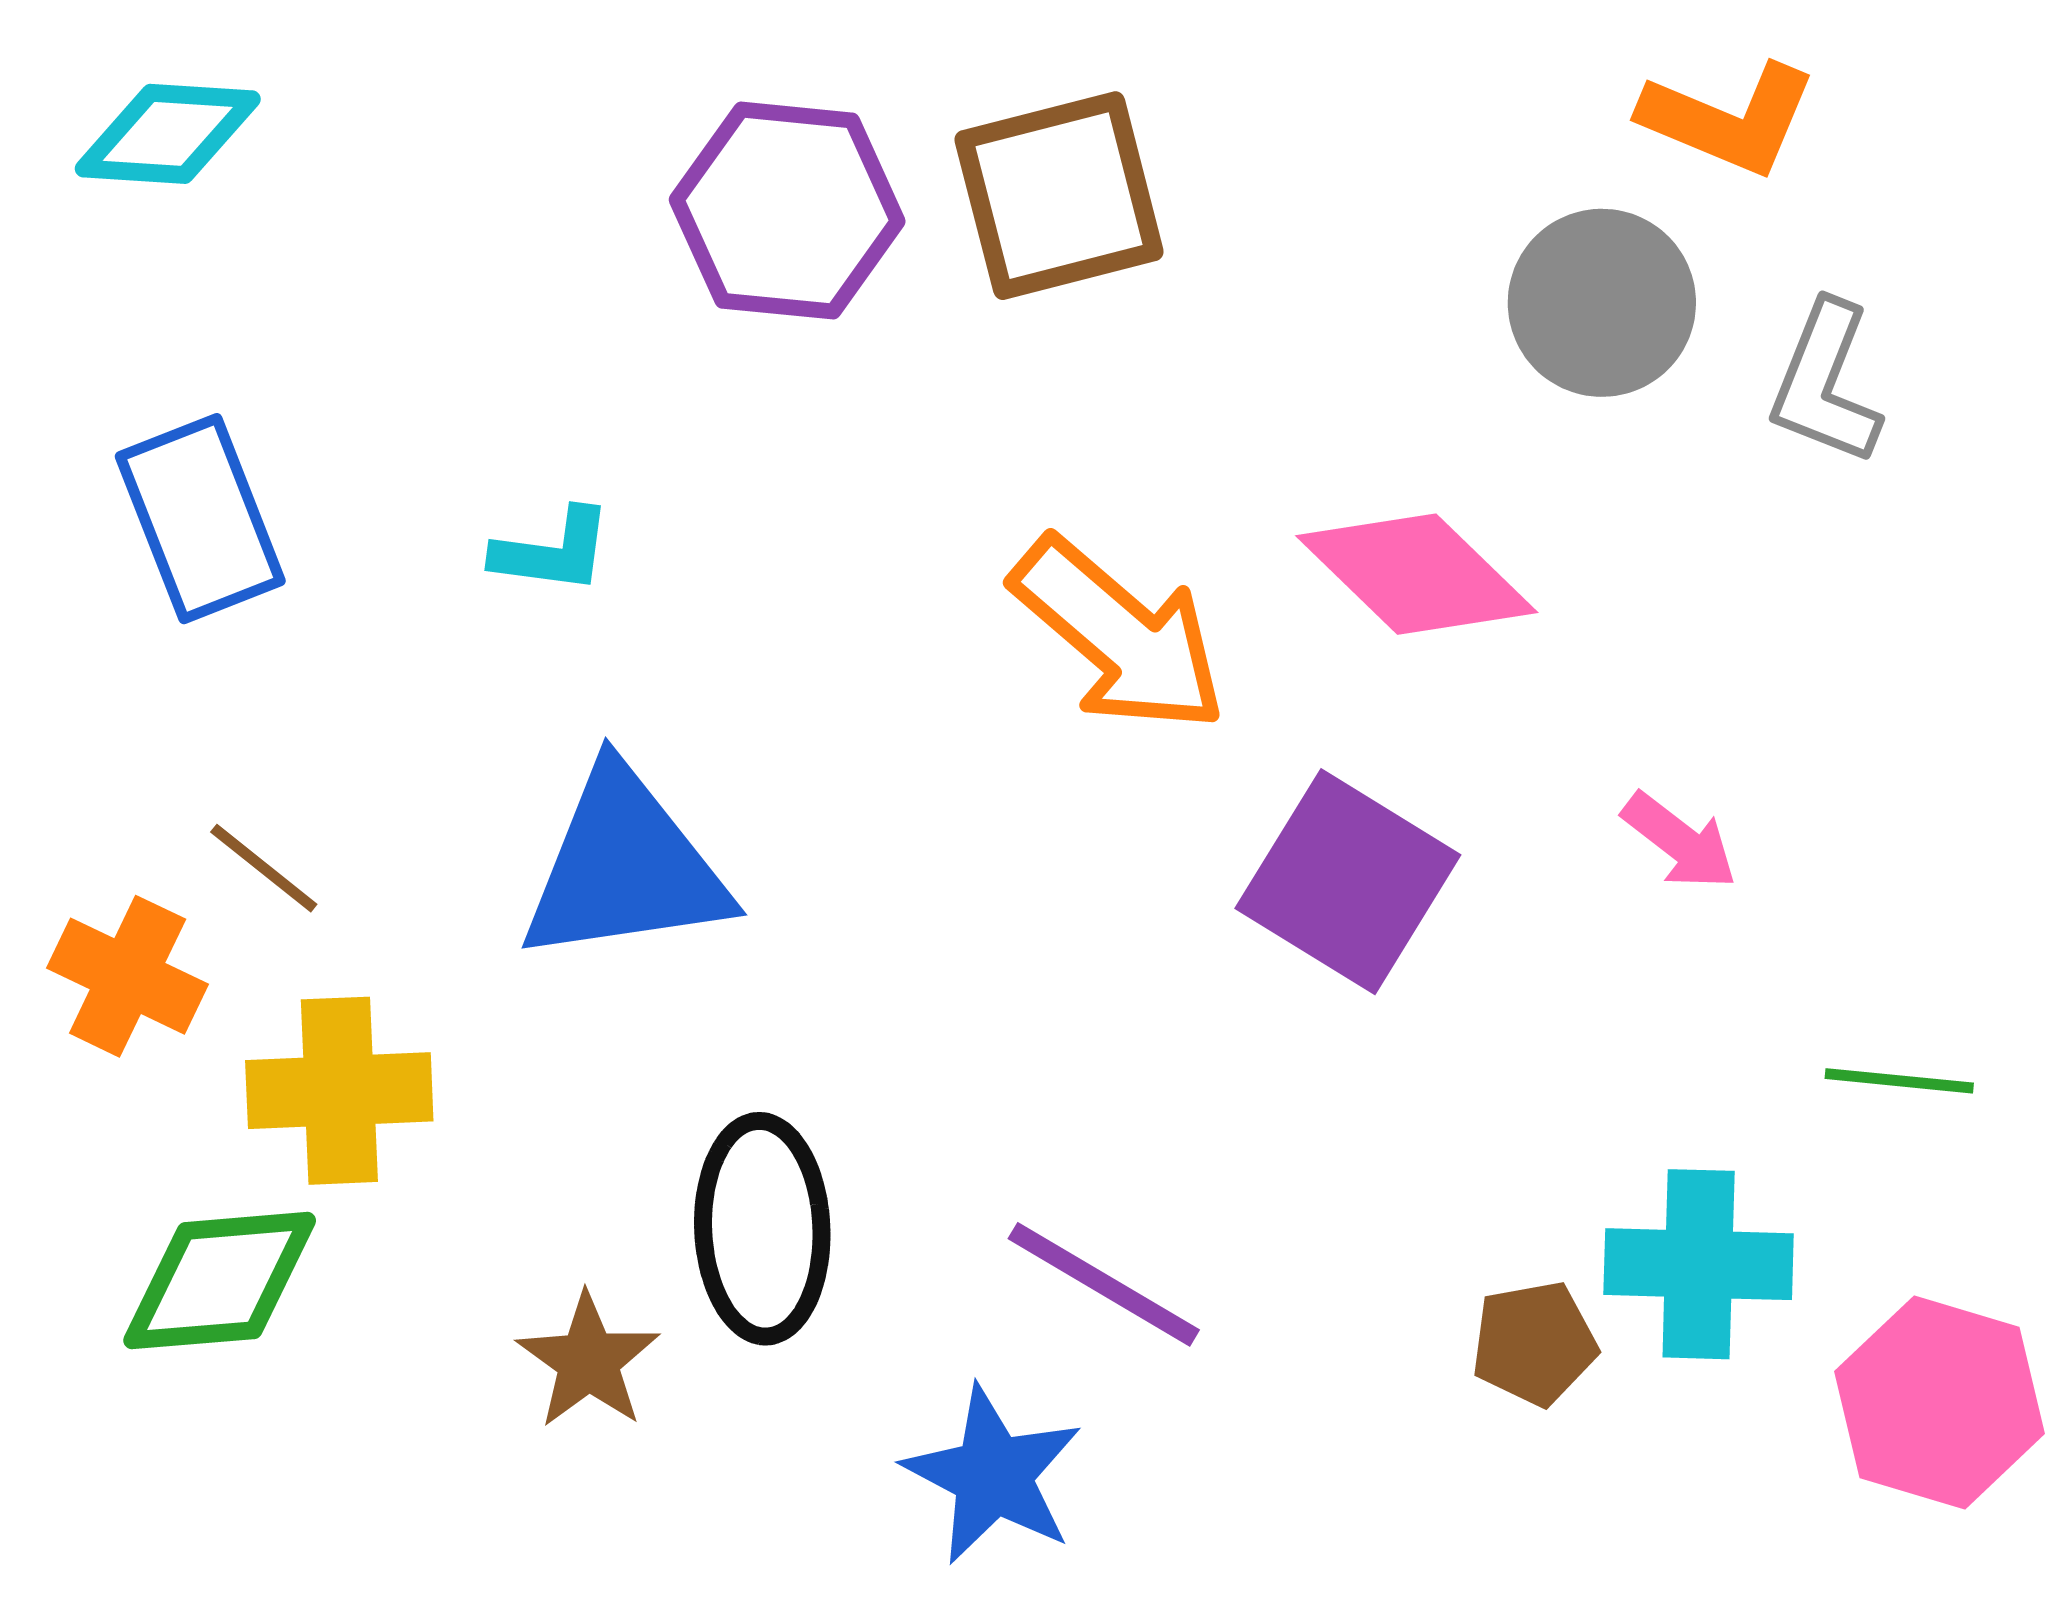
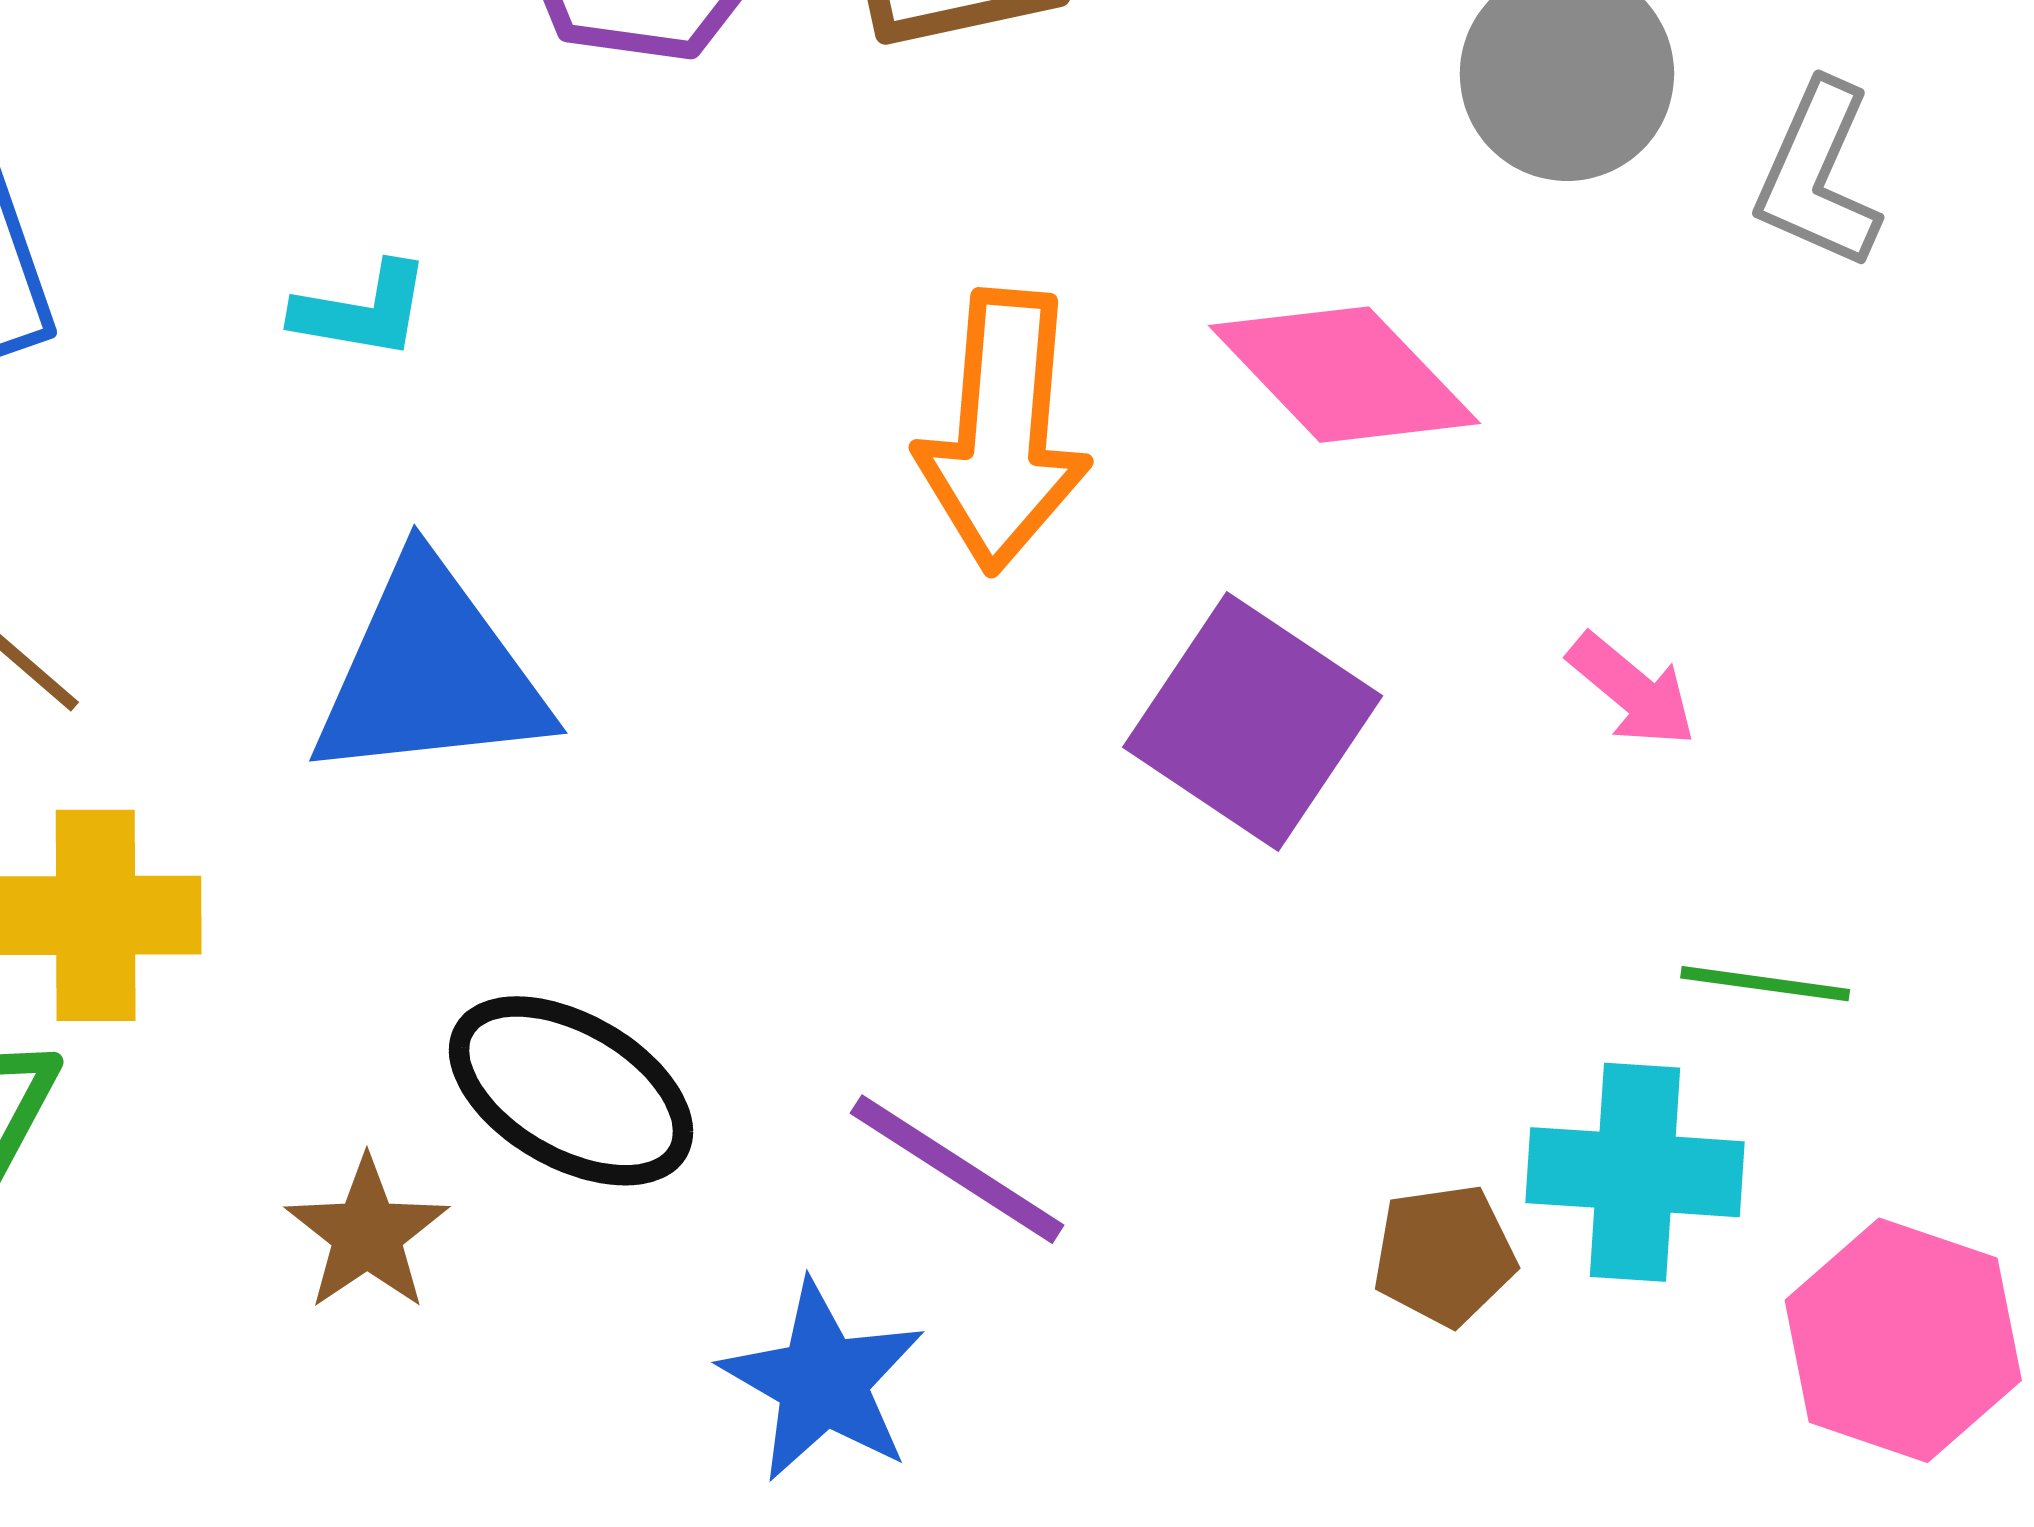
orange arrow: (1119, 635) -> (1003, 431), turned 52
green line: (1899, 1081) -> (1765, 984), moved
black ellipse: (762, 1229) -> (571, 1091), turned -60

